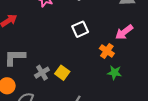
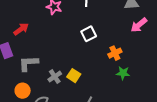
pink arrow: (124, 32) -> (139, 25), moved
orange cross: (107, 51) -> (115, 53), turned 32

